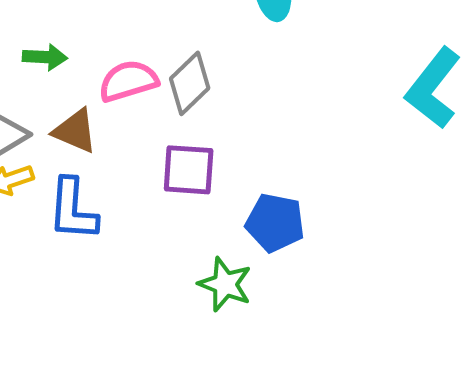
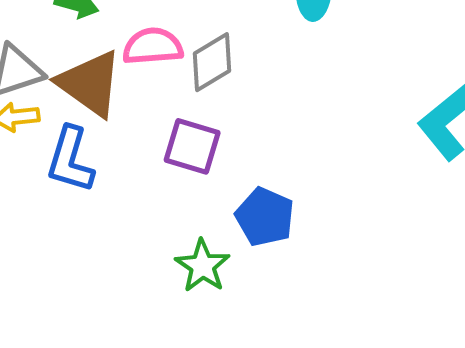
brown triangle: (75, 131) -> (90, 83), size x1.5

